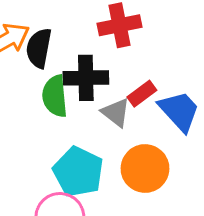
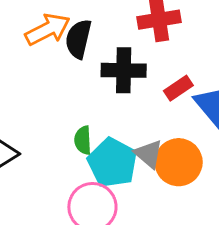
green semicircle: (55, 96) -> (83, 140), moved, size x0.7
gray triangle: (116, 113) -> (149, 154), moved

